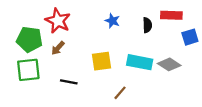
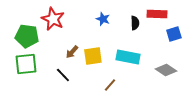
brown arrow: (58, 48) -> (72, 52), moved
gray diamond: (169, 64) -> (166, 70), moved
black line: (69, 82) -> (63, 75), turned 35

